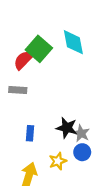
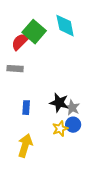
yellow star: (58, 161) -> (60, 129), moved

